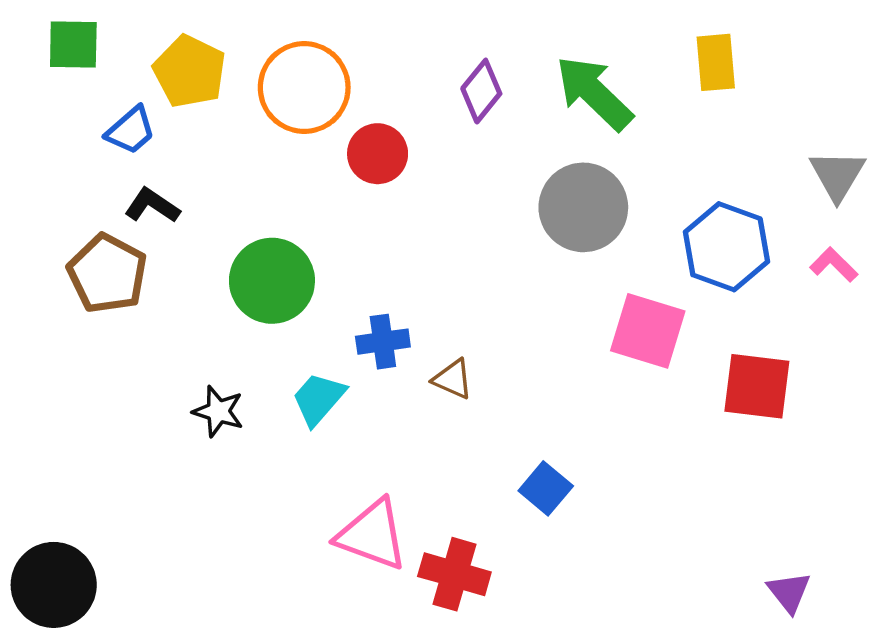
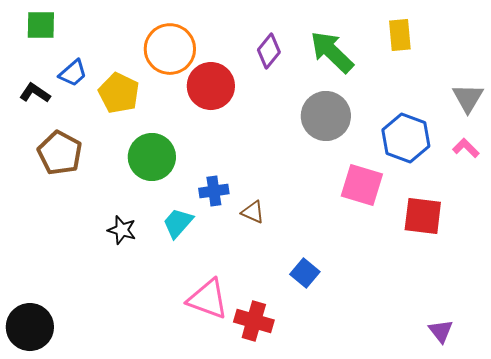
yellow pentagon: (190, 71) -> (119, 93), moved
red circle: (378, 154) -> (211, 86), size x1.4
black L-shape: (152, 206) -> (35, 93), moved

